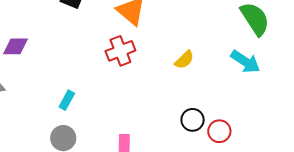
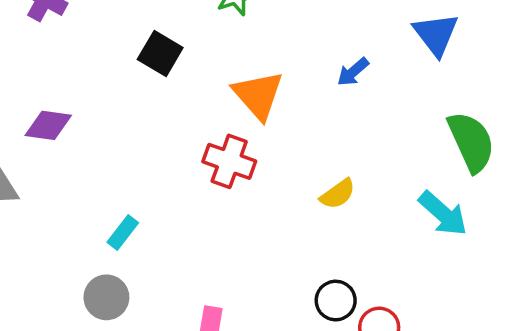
red cross: (120, 51) -> (229, 161), turned 32

